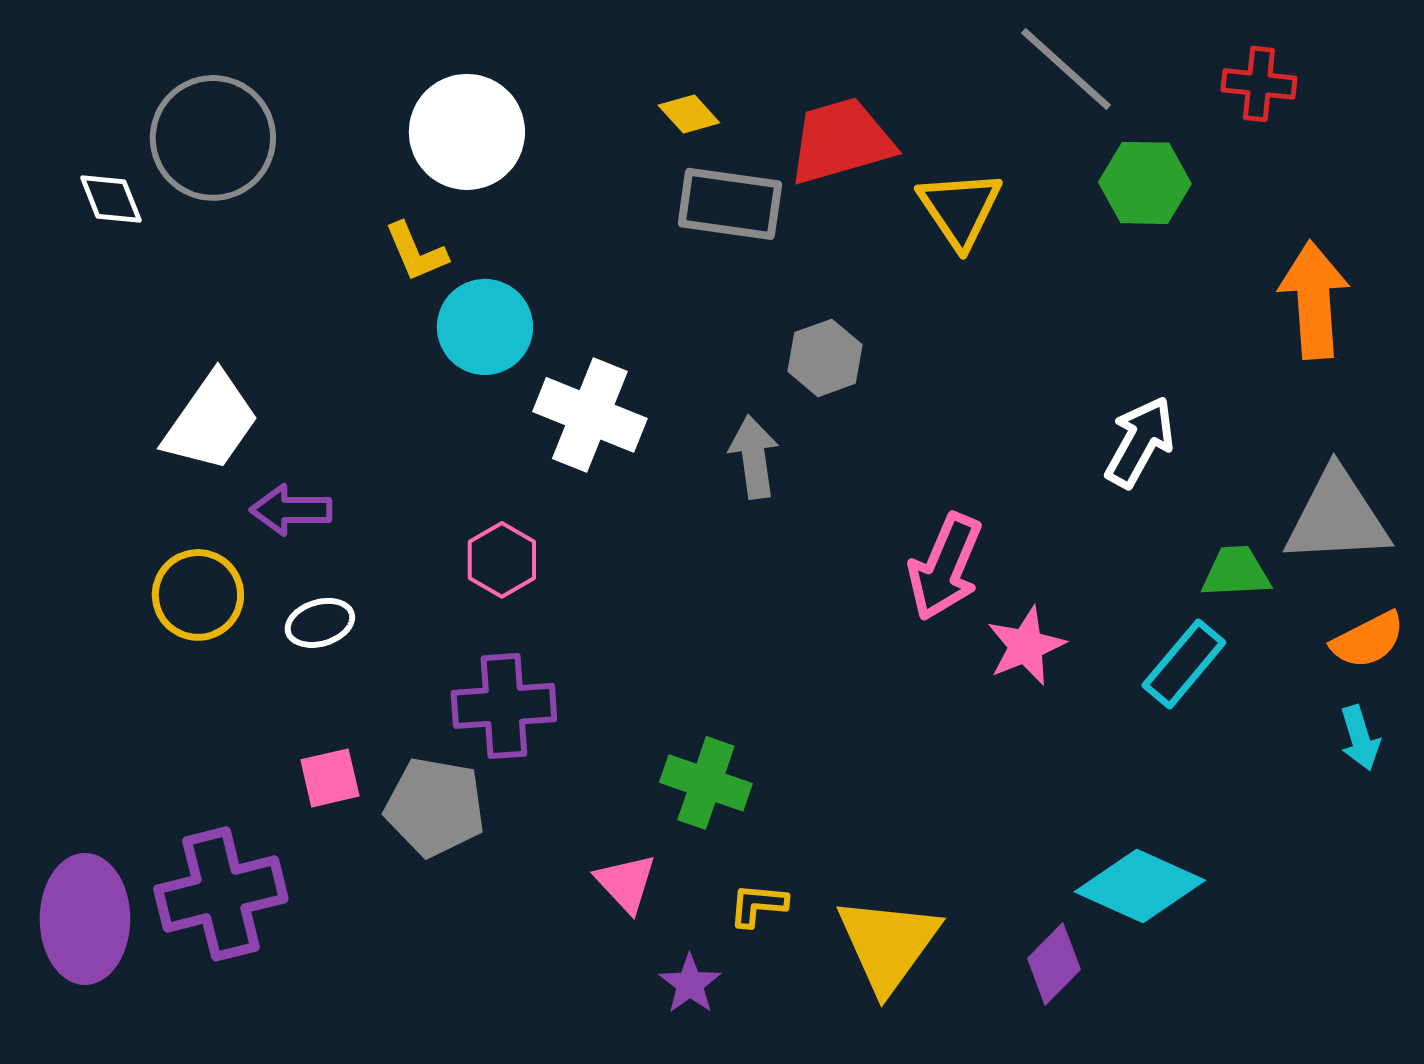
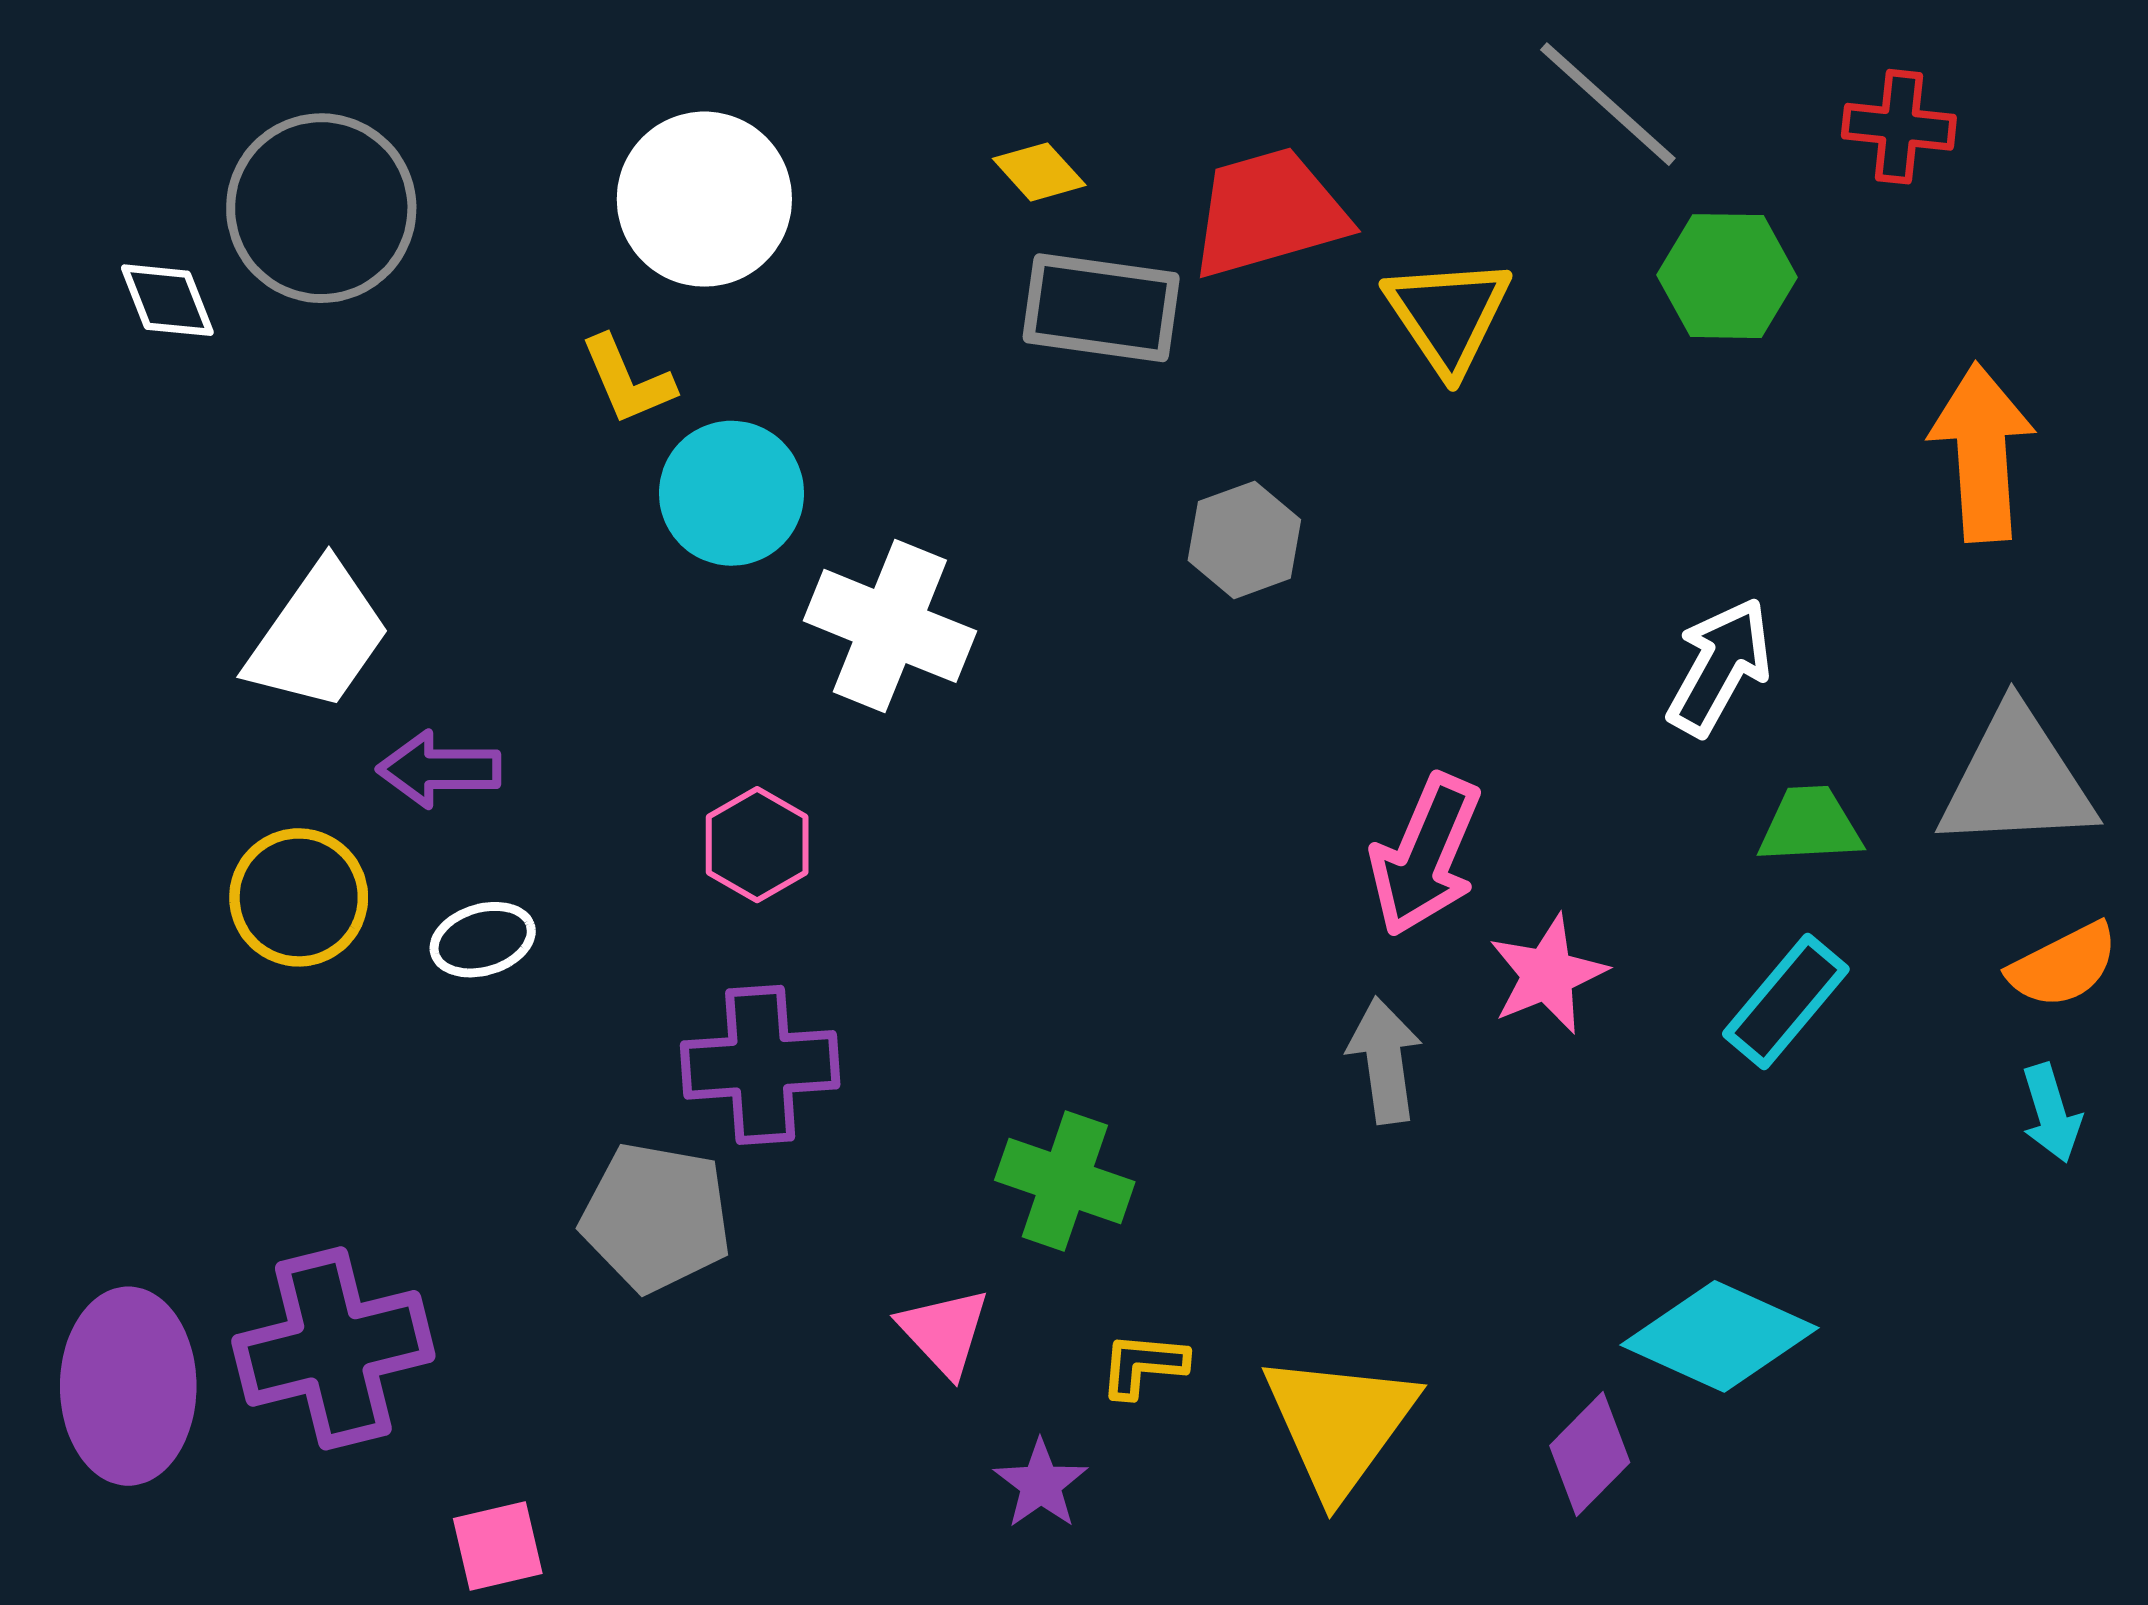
gray arrow: (754, 457) -> (1385, 1060), moved
green trapezoid: (1236, 572) -> (1810, 825), moved
pink square: (330, 778) -> (498, 1546), moved

